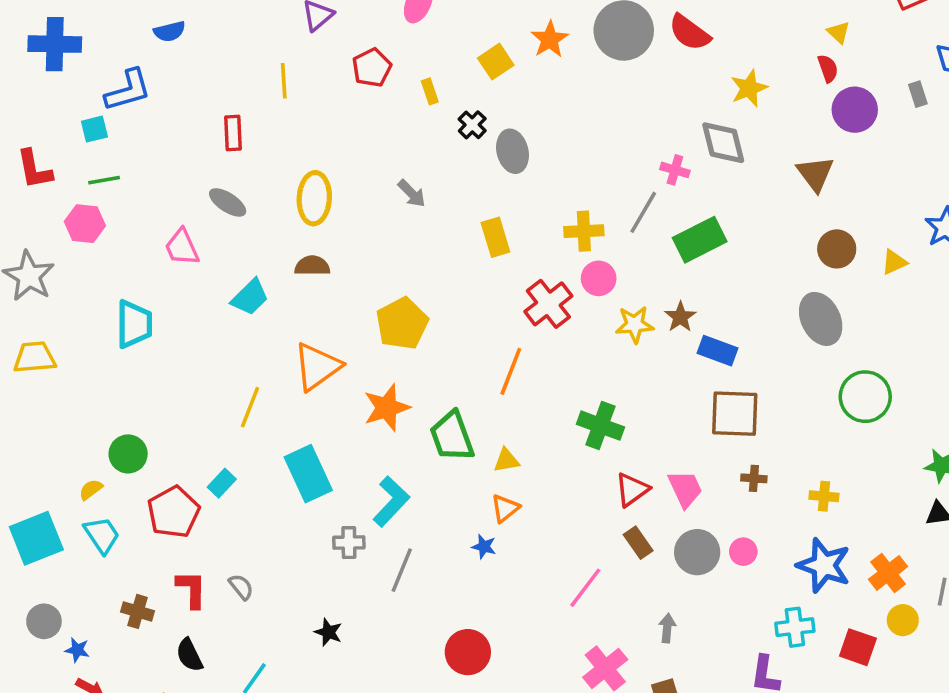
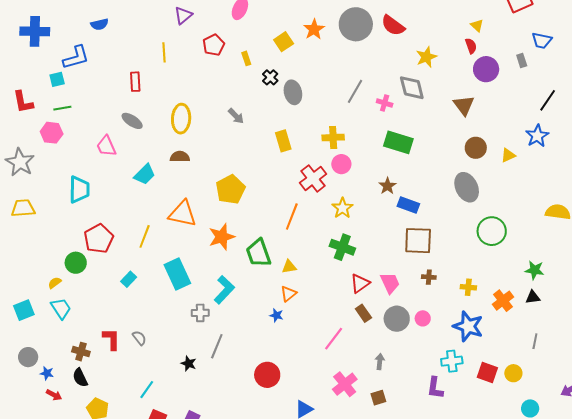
gray line: (643, 212) -> (355, 91), moved
green rectangle: (700, 240) -> (398, 142), turned 44
yellow star: (635, 324) -> (342, 208), moved, turned -30
orange triangle: (317, 367) -> (183, 214), turned 48
red pentagon: (173, 512) -> (99, 239), moved
cyan square: (36, 538) -> (24, 310), size x0.7
gray line: (402, 570) -> (217, 346), moved
orange cross: (888, 573) -> (503, 301), moved
yellow circle: (903, 620) -> (513, 373), moved
black semicircle: (189, 655) -> (80, 378), moved

